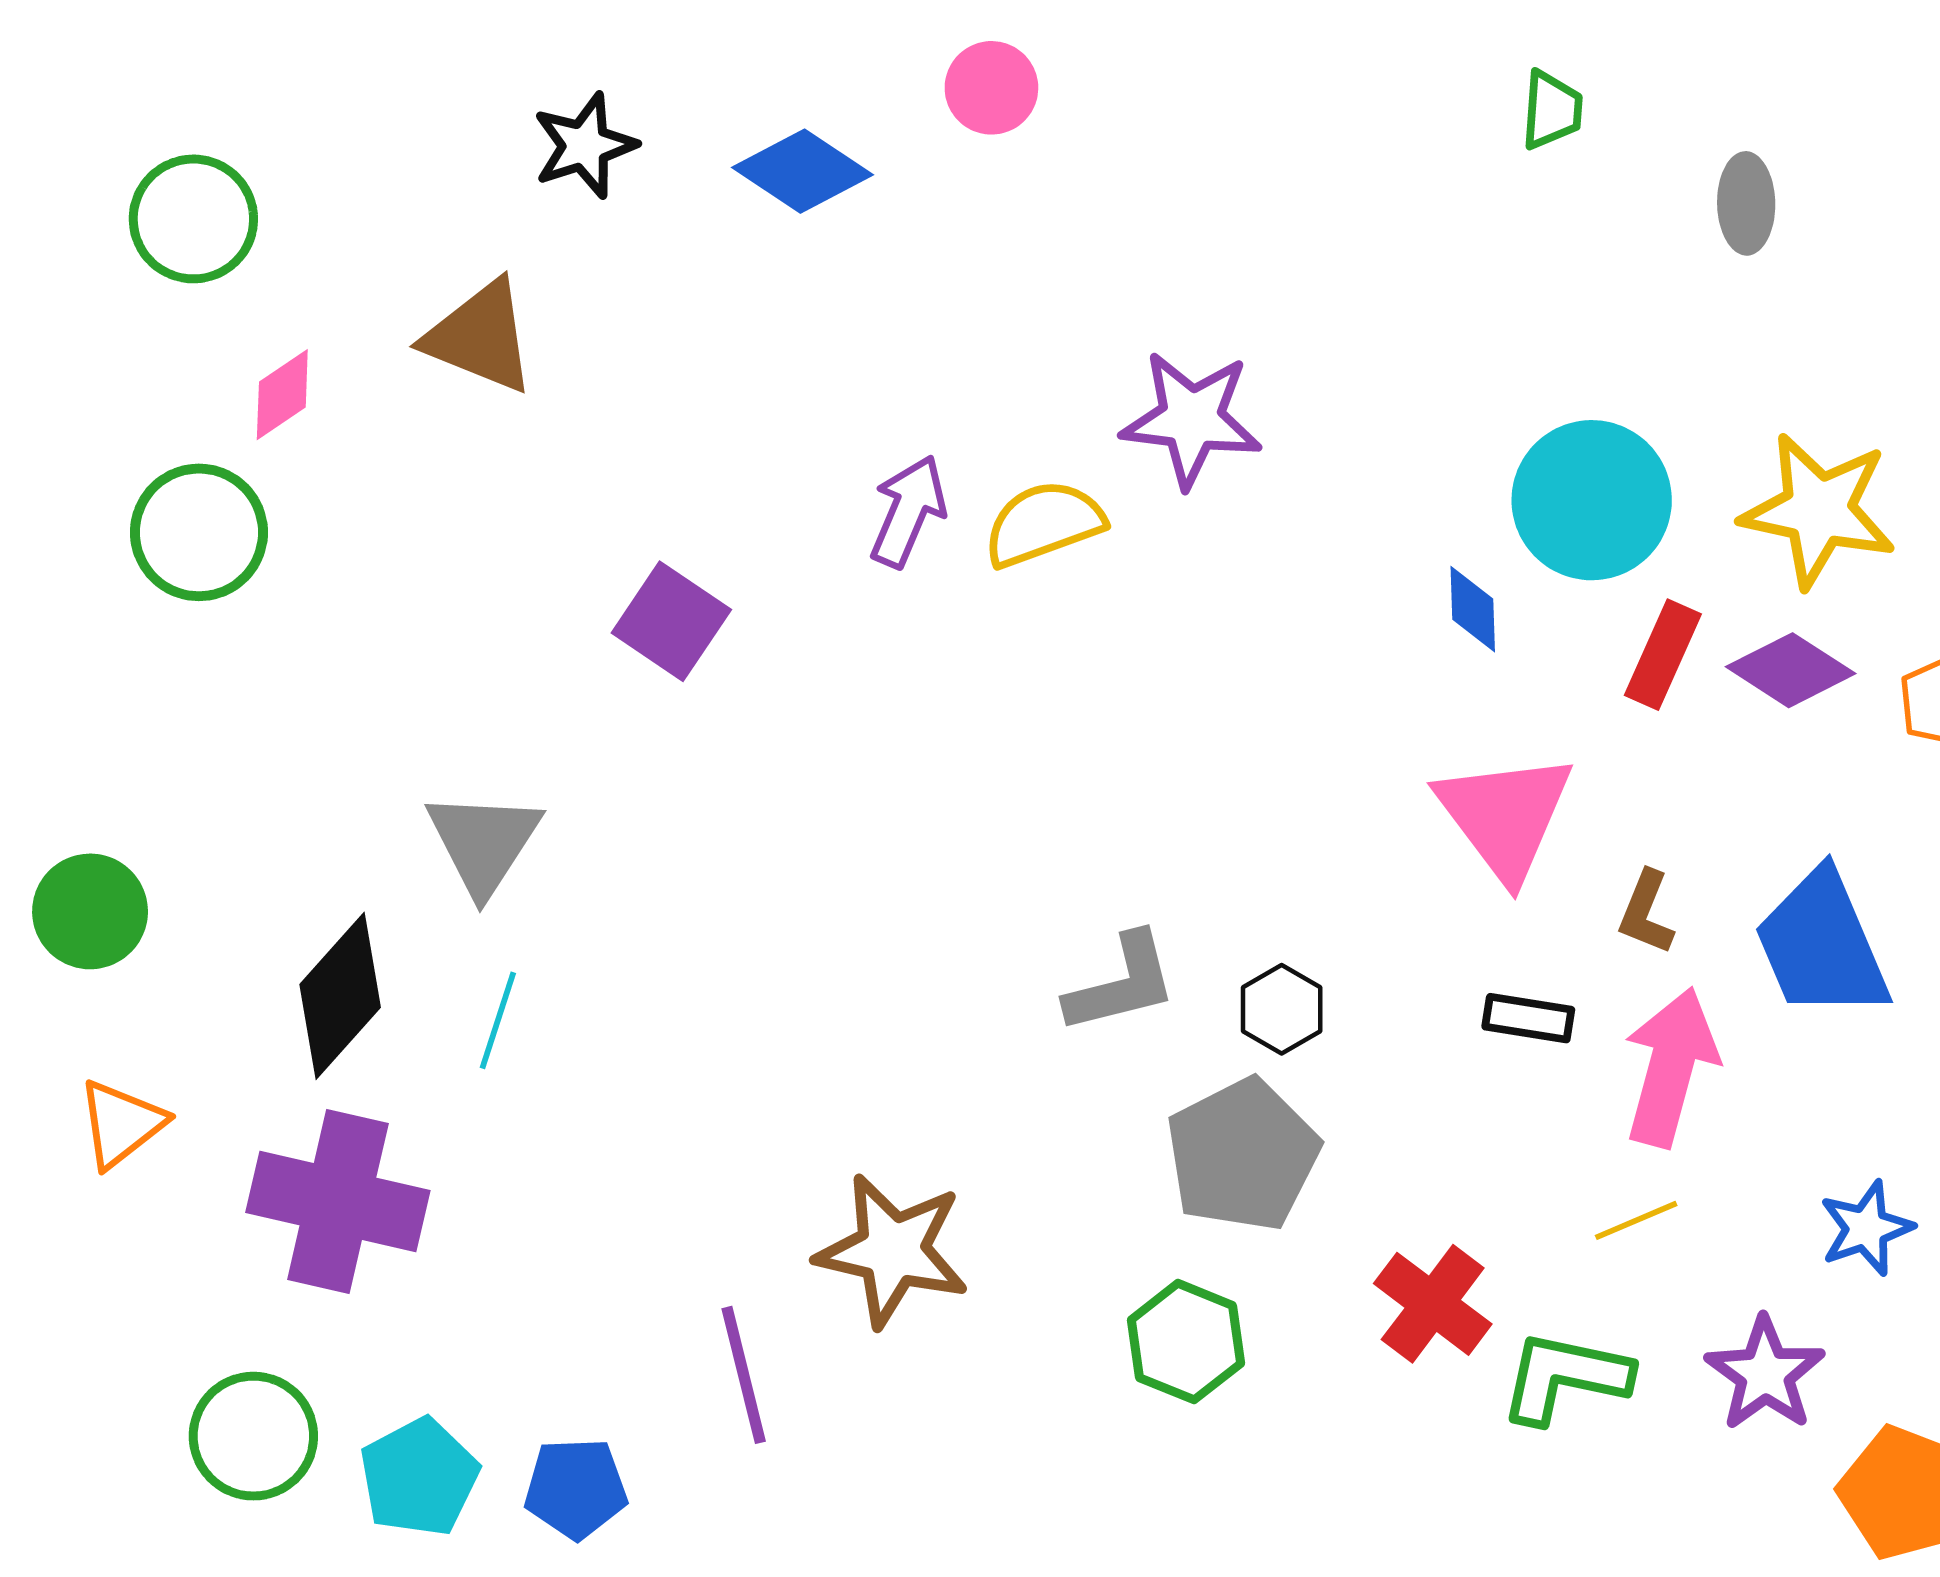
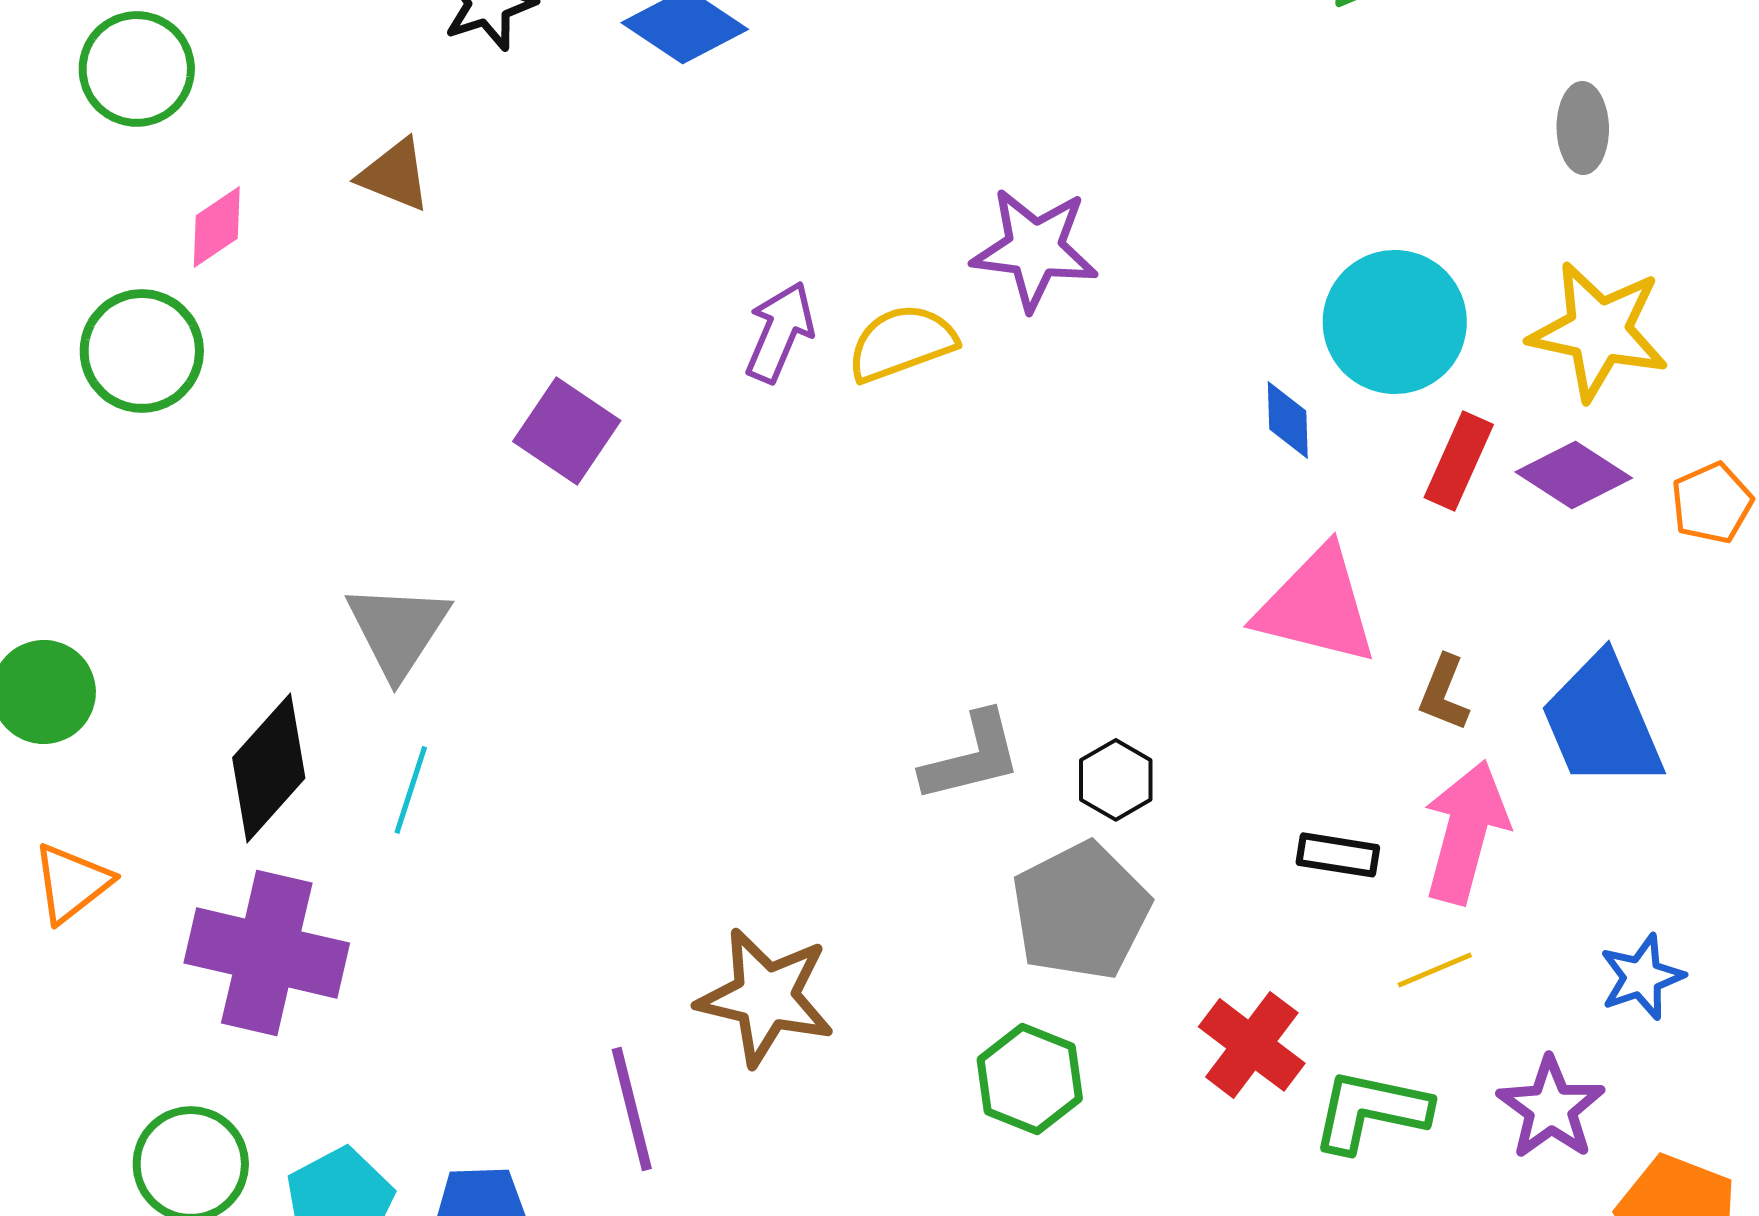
gray ellipse: (1746, 203) -> (1583, 128), moved
brown triangle: (480, 337) -> (395, 175), size x0.7
pink triangle: (1505, 816) -> (1317, 606), turned -39
black rectangle: (1528, 1018) -> (1338, 855), moved

